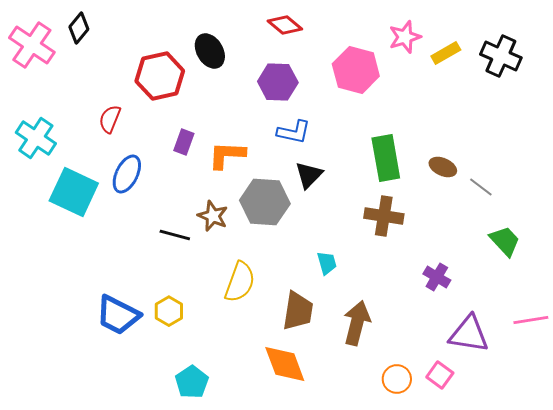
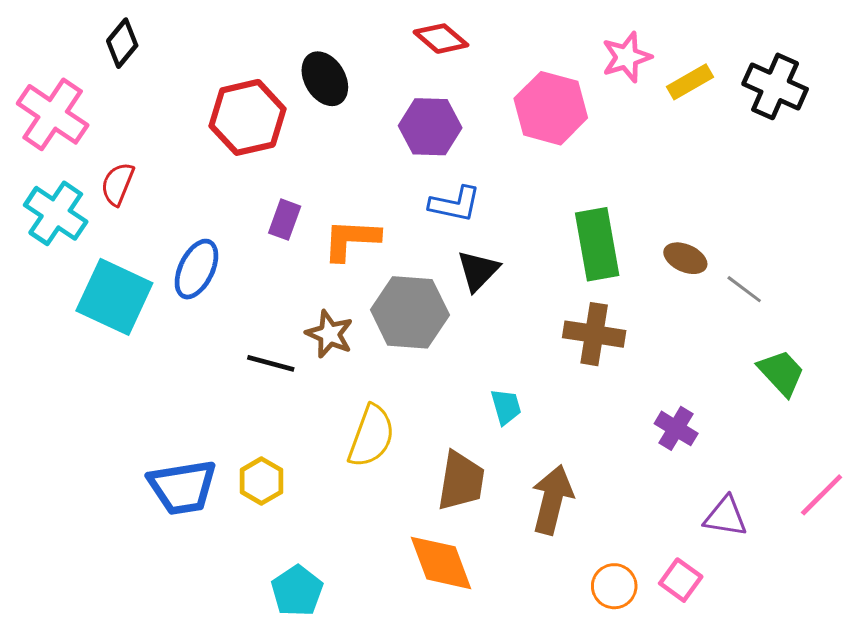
pink cross: (32, 45) -> (53, 114), moved
red semicircle: (110, 119) -> (118, 184), moved
blue trapezoid: (118, 315) -> (183, 487), turned -36
pink line: (531, 320) -> (822, 495), turned -36
purple triangle: (469, 334) -> (726, 517), size x0.7

